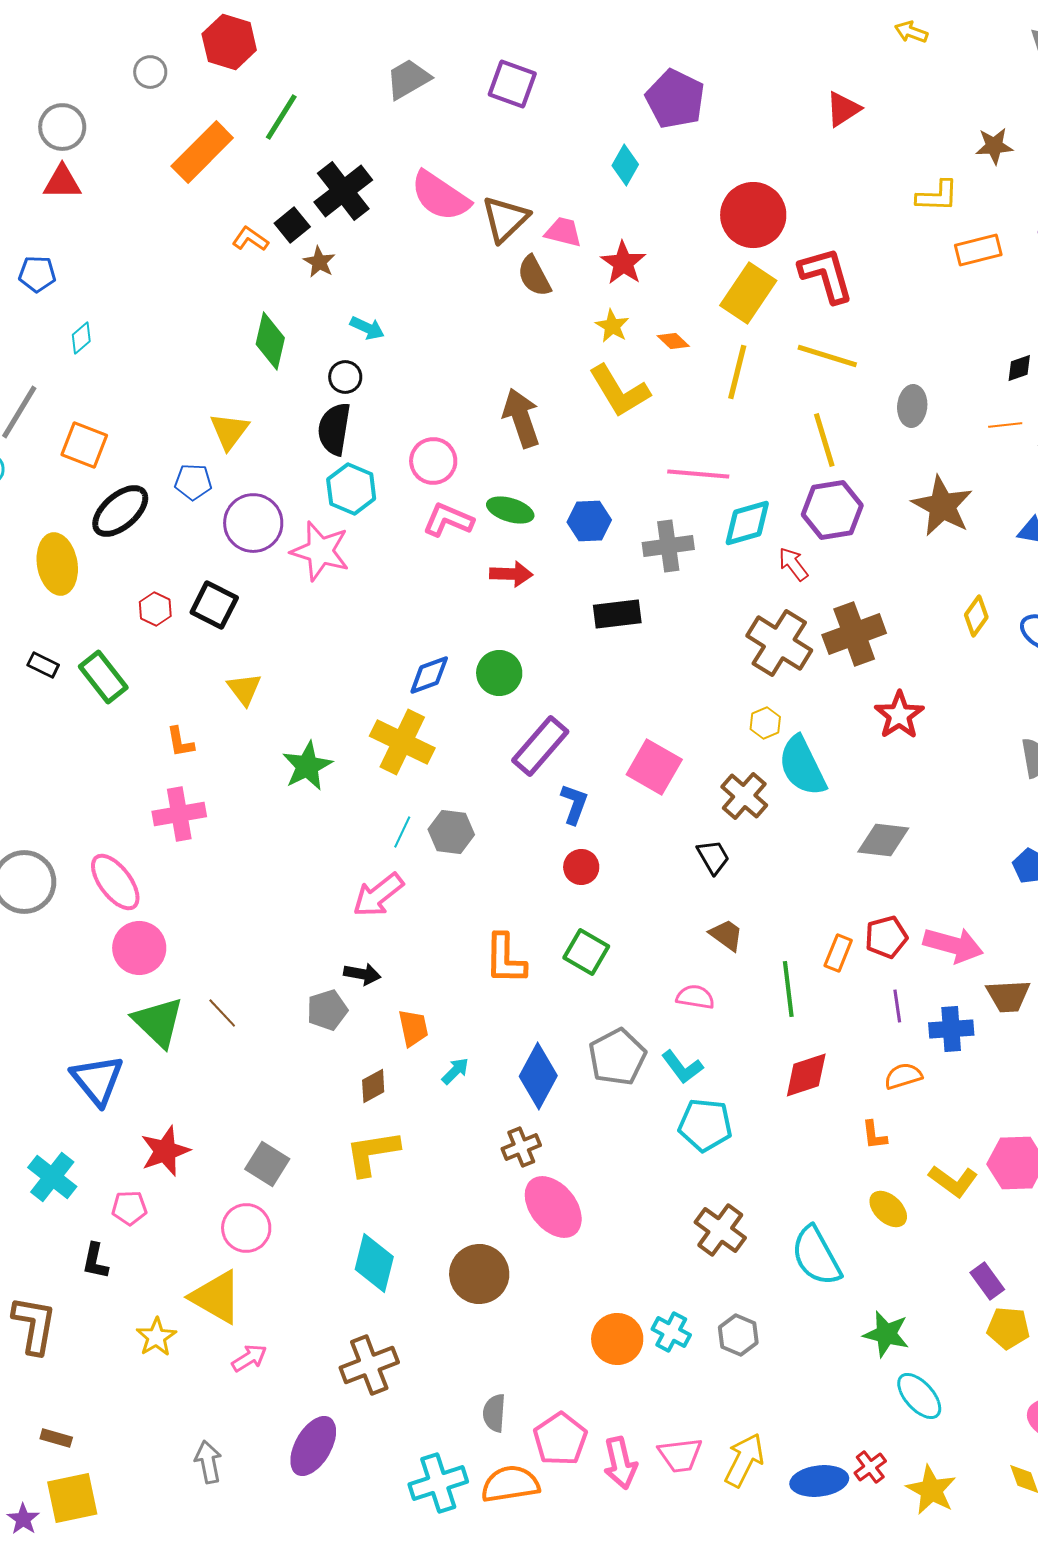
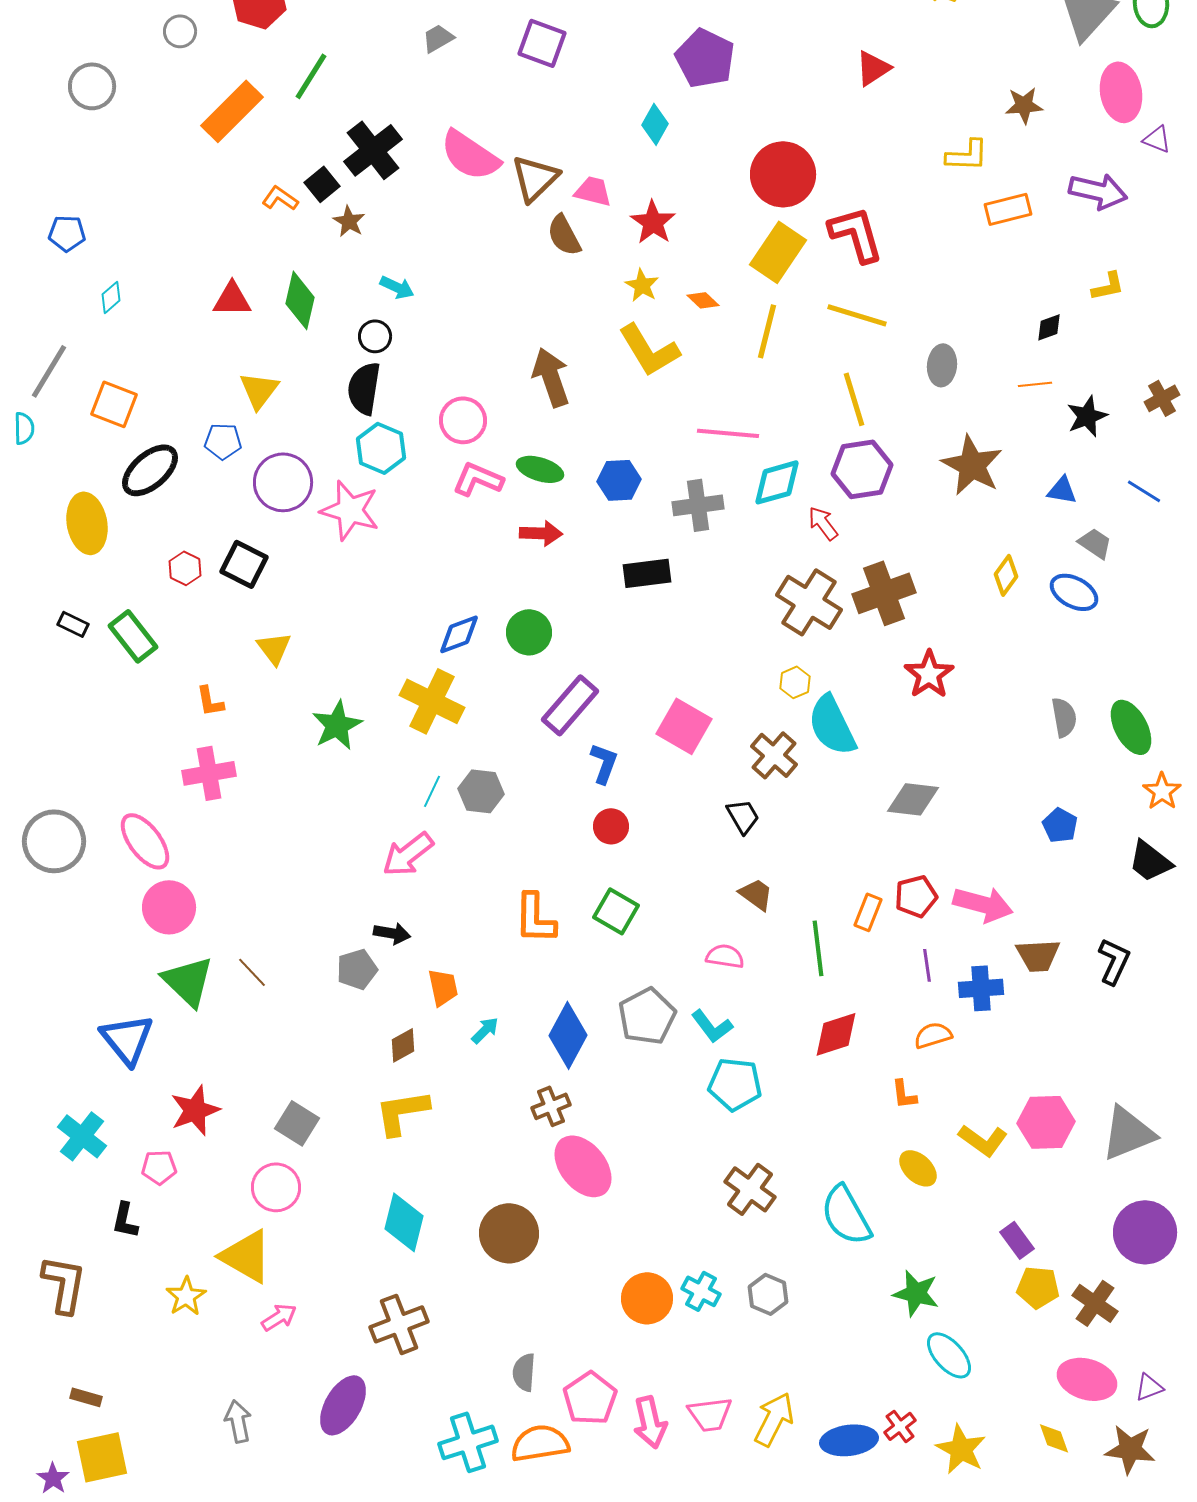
gray trapezoid: (408, 79) -> (438, 38), size x0.7
red triangle: (62, 182) -> (232, 299), moved

